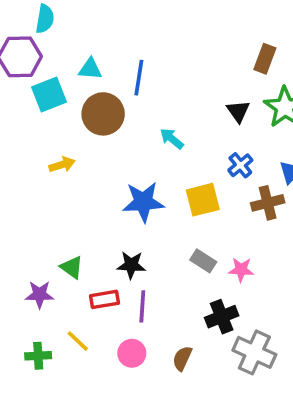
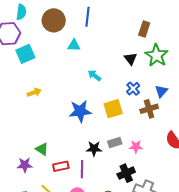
cyan triangle: (90, 69) -> (74, 45), moved
blue line: (139, 78) -> (88, 17), moved
brown circle: (103, 114) -> (54, 20), moved
gray rectangle: (203, 261) -> (115, 143), turned -48
black star: (131, 265) -> (94, 149), moved

